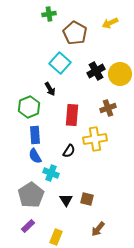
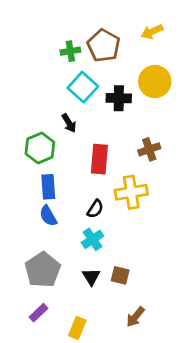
green cross: (49, 14) -> (70, 51), moved
black cross: (96, 71) -> (119, 98), moved, turned 30
yellow circle: (120, 74) -> (155, 82), moved
cyan cross: (51, 173) -> (92, 239), moved, turned 35

